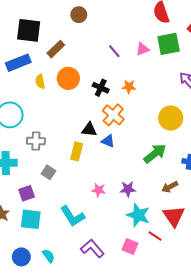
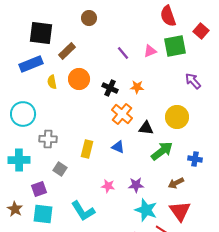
black triangle: (89, 130) -> (146, 128), moved
blue triangle: (108, 141) -> (118, 147), moved

